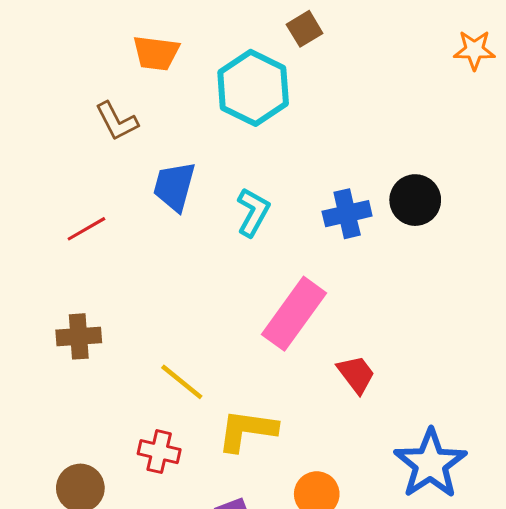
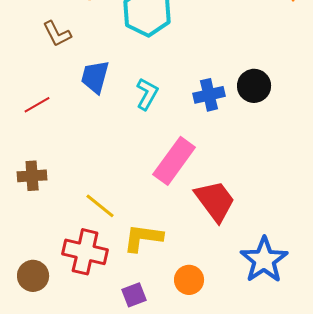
red trapezoid: (356, 374) -> (215, 201), size x1.6
red cross: (159, 452) -> (85, 252), size x1.6

